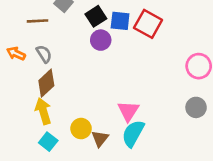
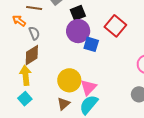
blue square: (120, 21) -> (91, 44), moved
purple circle: (101, 40) -> (78, 31), size x1.5
orange arrow: (16, 54) -> (19, 21), moved
yellow circle: (81, 129) -> (69, 80), moved, size x1.5

